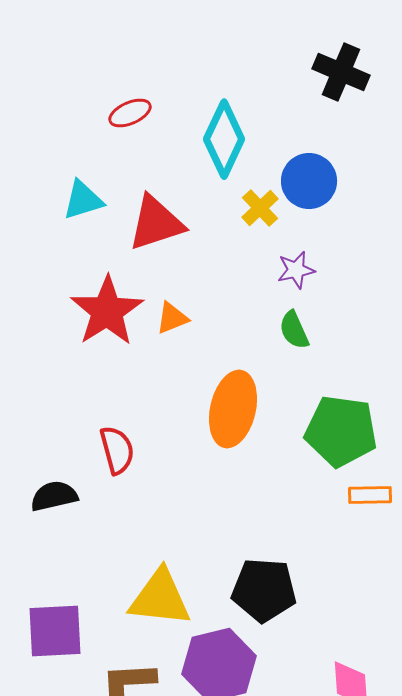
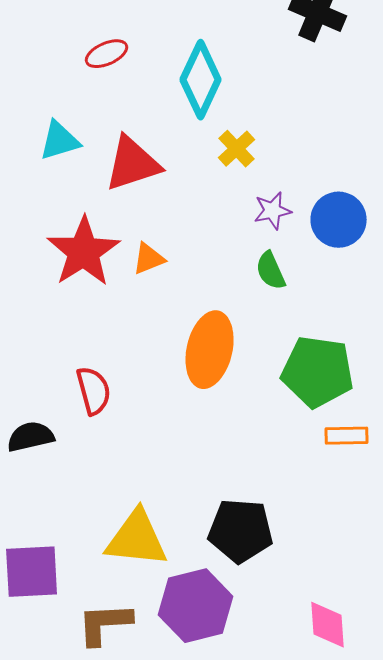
blue circle: (309, 181) -> (339, 220), moved

